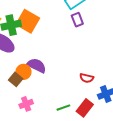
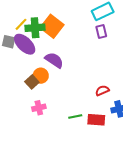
purple semicircle: (37, 65) -> (54, 60), moved
red semicircle: (87, 78) -> (102, 90), turned 136
red rectangle: (85, 108) -> (96, 120), turned 48

